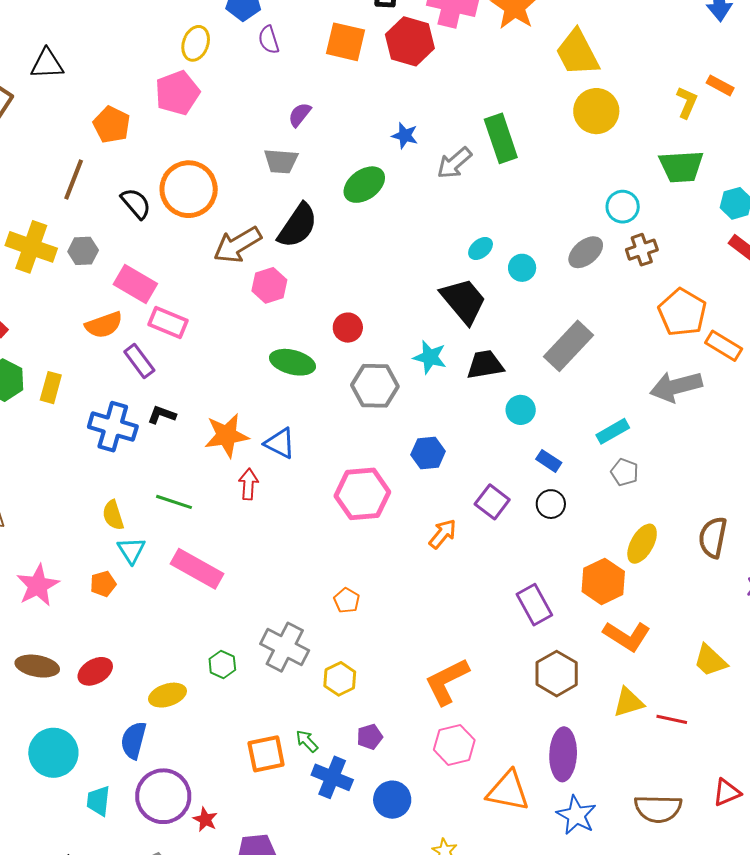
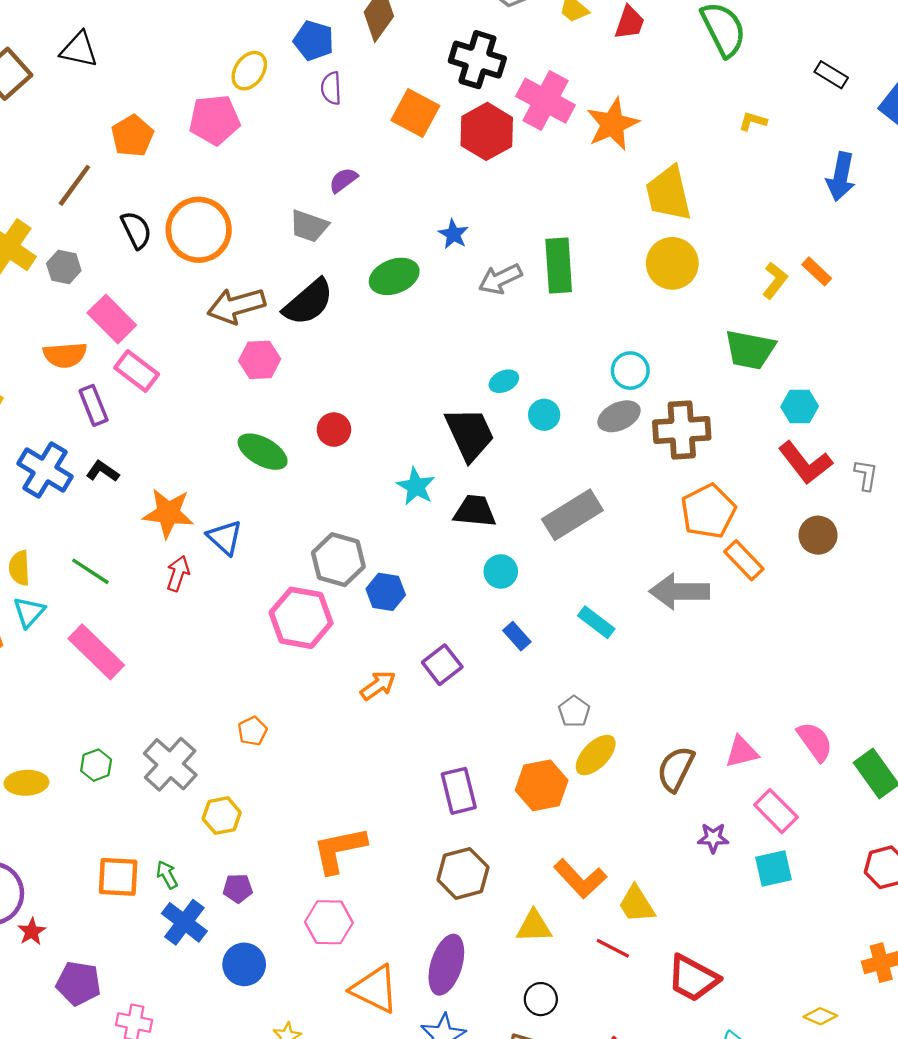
cyan circle: (623, 207) -> (630, 371), moved
brown cross: (642, 250) -> (682, 430), size x1.6
gray hexagon: (375, 386) -> (338, 560), moved
cyan rectangle: (613, 431) -> (596, 622), turned 52
gray pentagon: (625, 472) -> (574, 711), moved
black circle: (551, 504) -> (541, 999), moved
orange L-shape: (627, 636) -> (580, 879), moved
red line: (672, 719) -> (613, 948), moved

